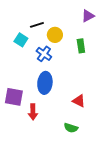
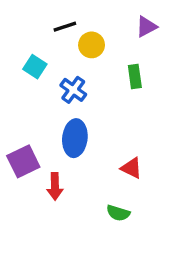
black line: (37, 25) -> (65, 27), moved
yellow circle: (55, 35) -> (92, 45), moved
purple square: (14, 97) -> (23, 161), turned -36

